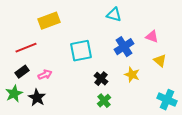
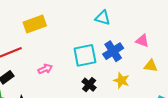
cyan square: (81, 51) -> (85, 55), moved
yellow triangle: (160, 61) -> (151, 66), turned -32
pink arrow: (45, 75) -> (45, 69), moved

